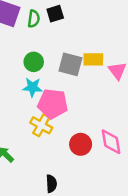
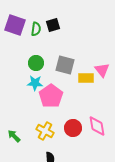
yellow rectangle: (93, 59) -> (86, 78), moved
pink pentagon: (53, 104) -> (51, 96), turned 30
yellow cross: (41, 125) -> (45, 131), moved

